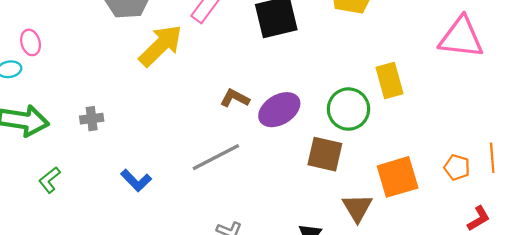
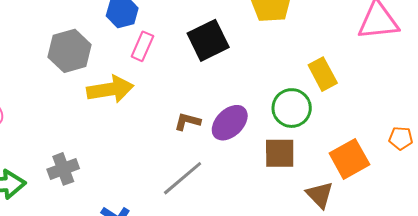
yellow arrow: (161, 46) -> (110, 89), turned 48
gray cross: (92, 119) -> (63, 169), size x1.4

